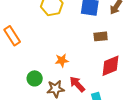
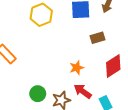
orange star: (62, 60) -> (77, 68), moved

